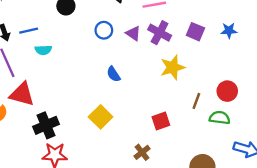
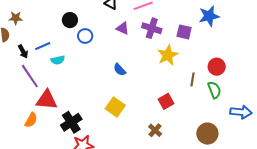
blue circle: (104, 30) -> (85, 36), moved
blue star: (229, 30) -> (209, 16), size x1.5
purple square: (195, 32) -> (184, 32), moved
purple triangle: (133, 33) -> (123, 28), moved
green semicircle: (220, 118) -> (214, 90), turned 72

